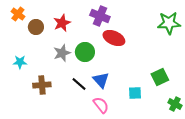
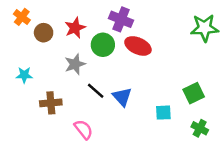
green circle: (85, 52) -> (103, 45), moved
black line: (79, 84) -> (96, 91), moved
green cross: (175, 104) -> (200, 128), moved
pink semicircle: (101, 105) -> (84, 129), moved

